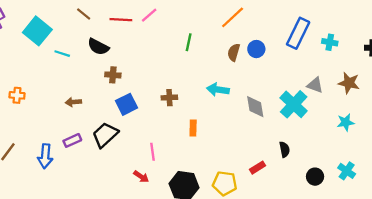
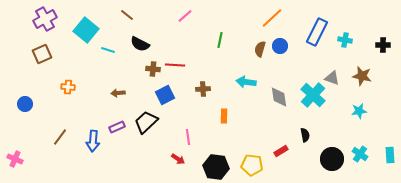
orange line: (233, 17) -> (272, 18), moved
red line: (121, 20) -> (175, 65), moved
black circle: (315, 177) -> (332, 159), size x1.5

